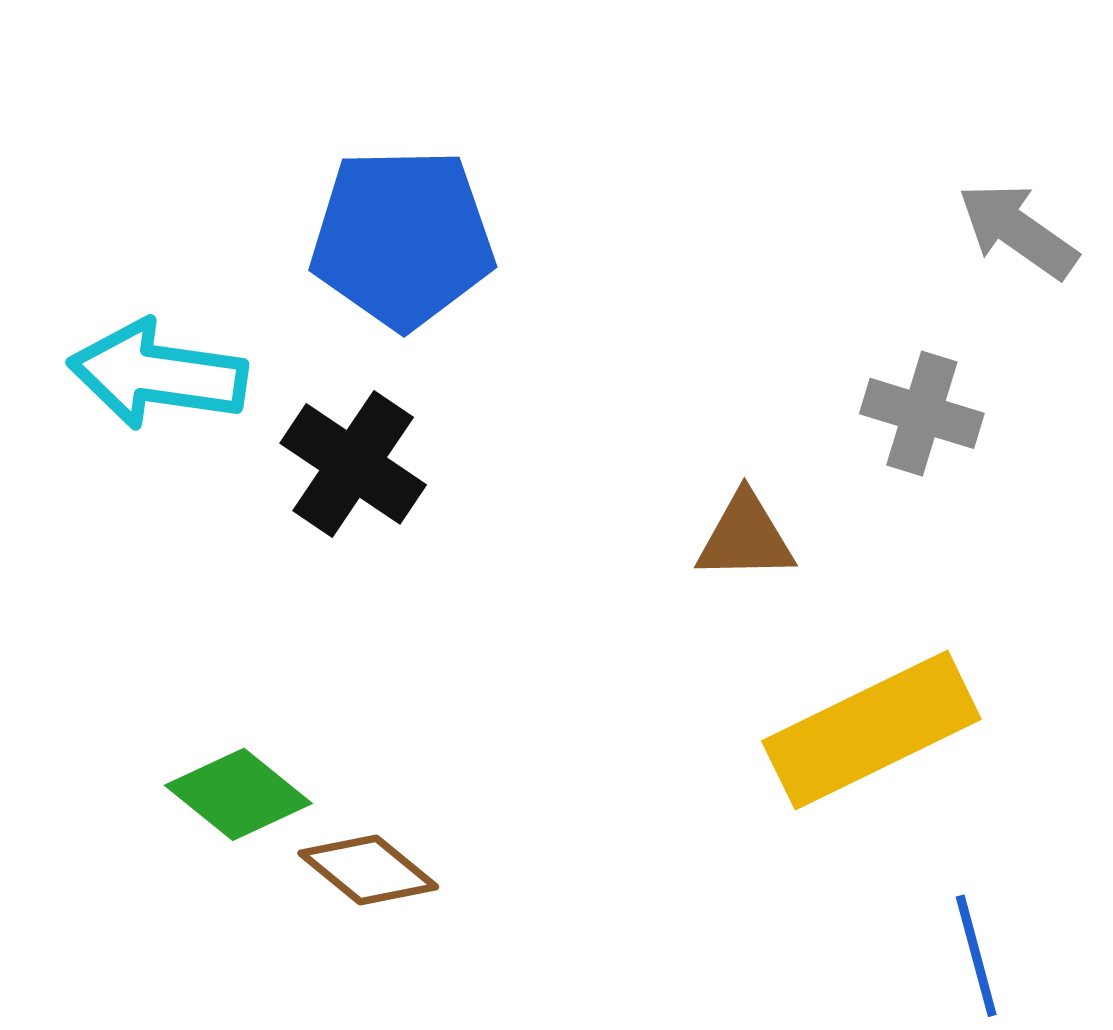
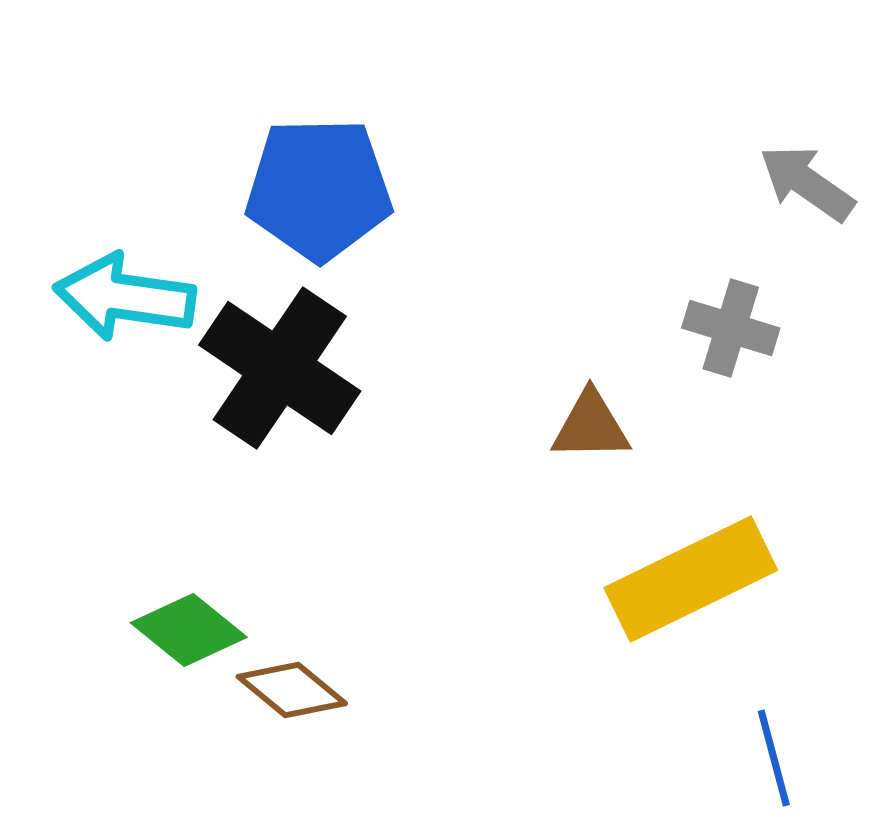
black cross: (353, 464) -> (280, 368), size x1.4

